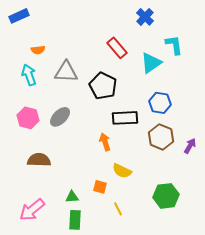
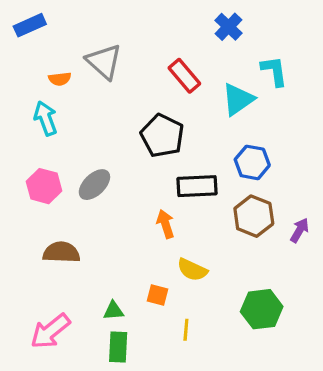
gray triangle: (66, 72) -> (104, 62), moved, turned 40
yellow line: (118, 209) -> (186, 330), turned 32

